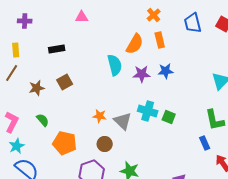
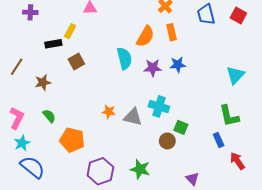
black rectangle: (57, 49) -> (53, 44), moved
yellow rectangle: (16, 50) -> (70, 31), moved, turned 32
brown square: (65, 82) -> (76, 62), moved
green square: (169, 117) -> (181, 127), moved
gray triangle: (123, 121) -> (133, 117), turned -30
brown circle: (105, 144) -> (167, 141), moved

